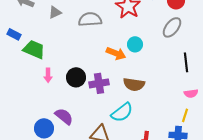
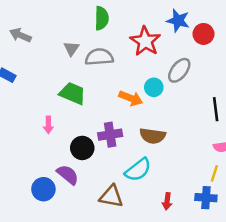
gray triangle: (55, 12) -> (71, 49), moved, turned -32
gray ellipse: (172, 27) -> (179, 70), moved
green trapezoid: (34, 49) -> (73, 93), moved
black circle: (76, 77) -> (82, 148), moved

